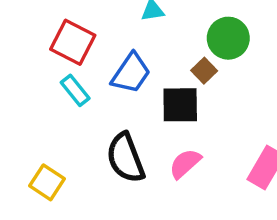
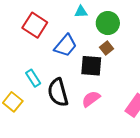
green circle: (228, 38) -> (108, 23), moved
cyan rectangle: (75, 90) -> (33, 78), moved

